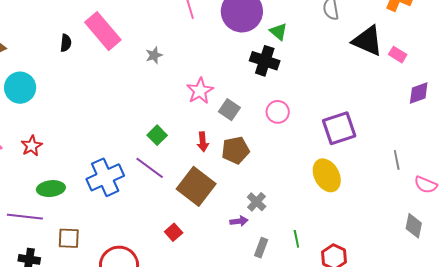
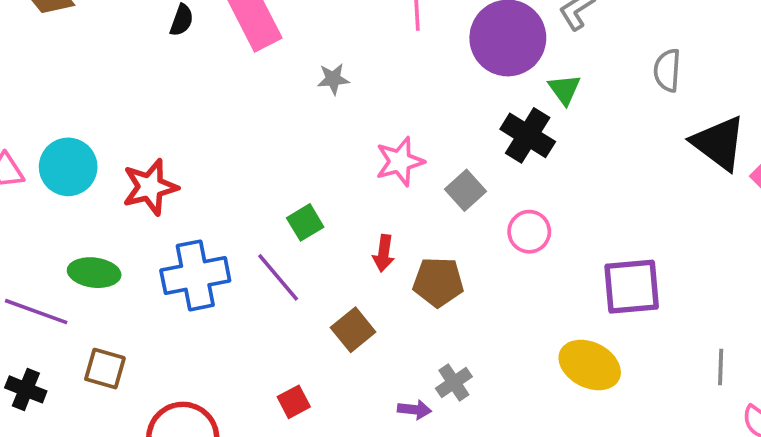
cyan circle: (20, 88) -> (68, 167), moved
gray square: (229, 110) -> (465, 190), moved
red star: (32, 146) -> (150, 187), moved, size x1.4
yellow ellipse: (327, 175) -> (590, 365), turned -48
brown square: (196, 186) -> (353, 330), size x0.6

